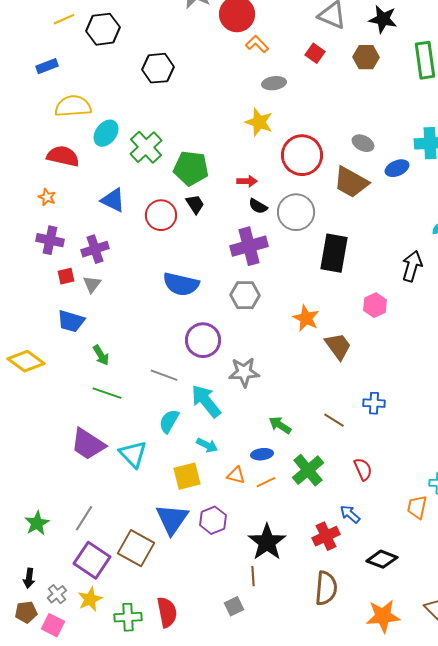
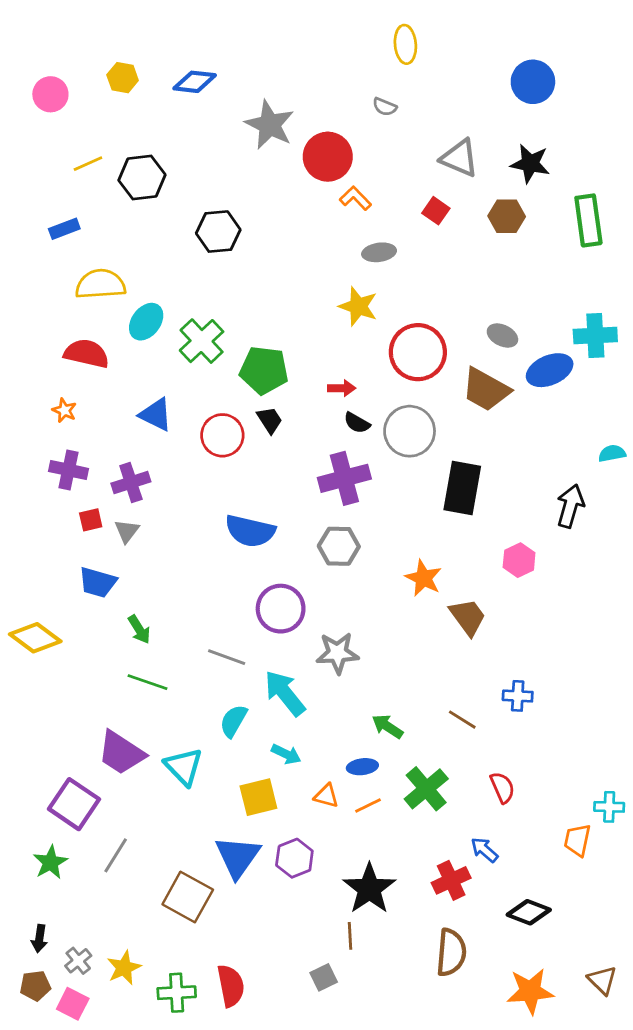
blue ellipse: (397, 168) -> (550, 370), size x1.4
purple square: (92, 560) -> (74, 804), moved

